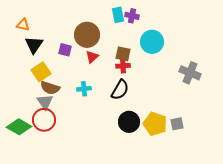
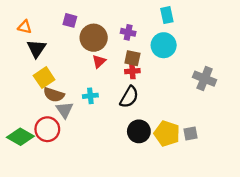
cyan rectangle: (118, 15) -> (167, 15), moved
purple cross: (132, 16) -> (128, 32), moved
purple square: (65, 50) -> (70, 20), moved
gray triangle: (45, 102) -> (65, 110), moved

